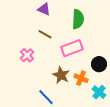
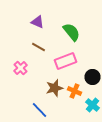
green semicircle: (78, 19) -> (72, 32), turned -42
brown star: (61, 75) -> (54, 88), turned 30

